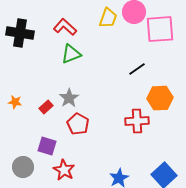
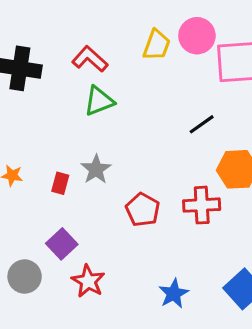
red rectangle: (46, 107) -> (60, 183), turned -32
red pentagon: (78, 124) -> (143, 210), moved
purple square: (47, 146) -> (62, 244), turned 30

